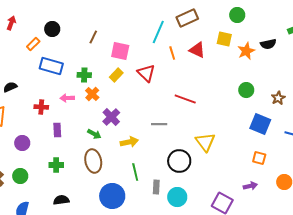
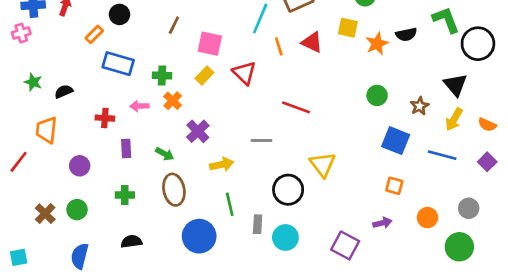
green arrow: (94, 134) -> (165, 154), moved

